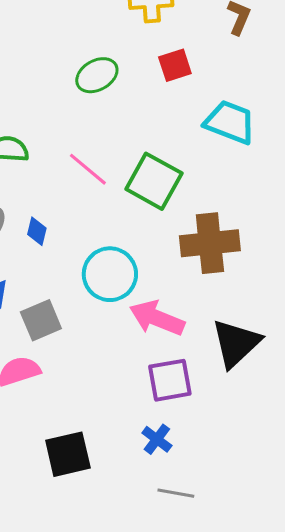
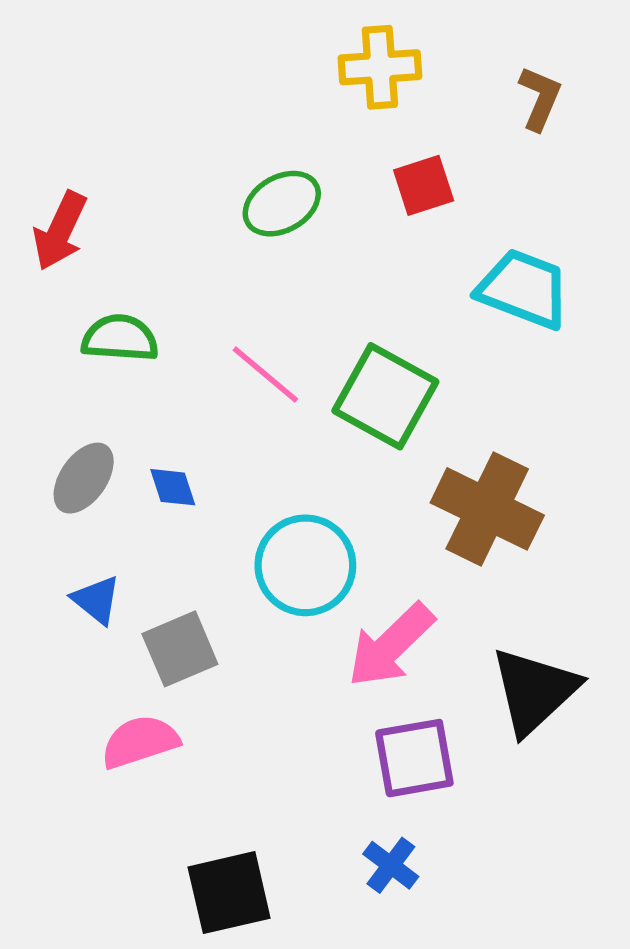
blue diamond: (37, 231) -> (173, 487), turned -32
brown cross: (210, 243) -> (487, 509), turned 32
pink arrow: (157, 318) -> (391, 645), turned -66

